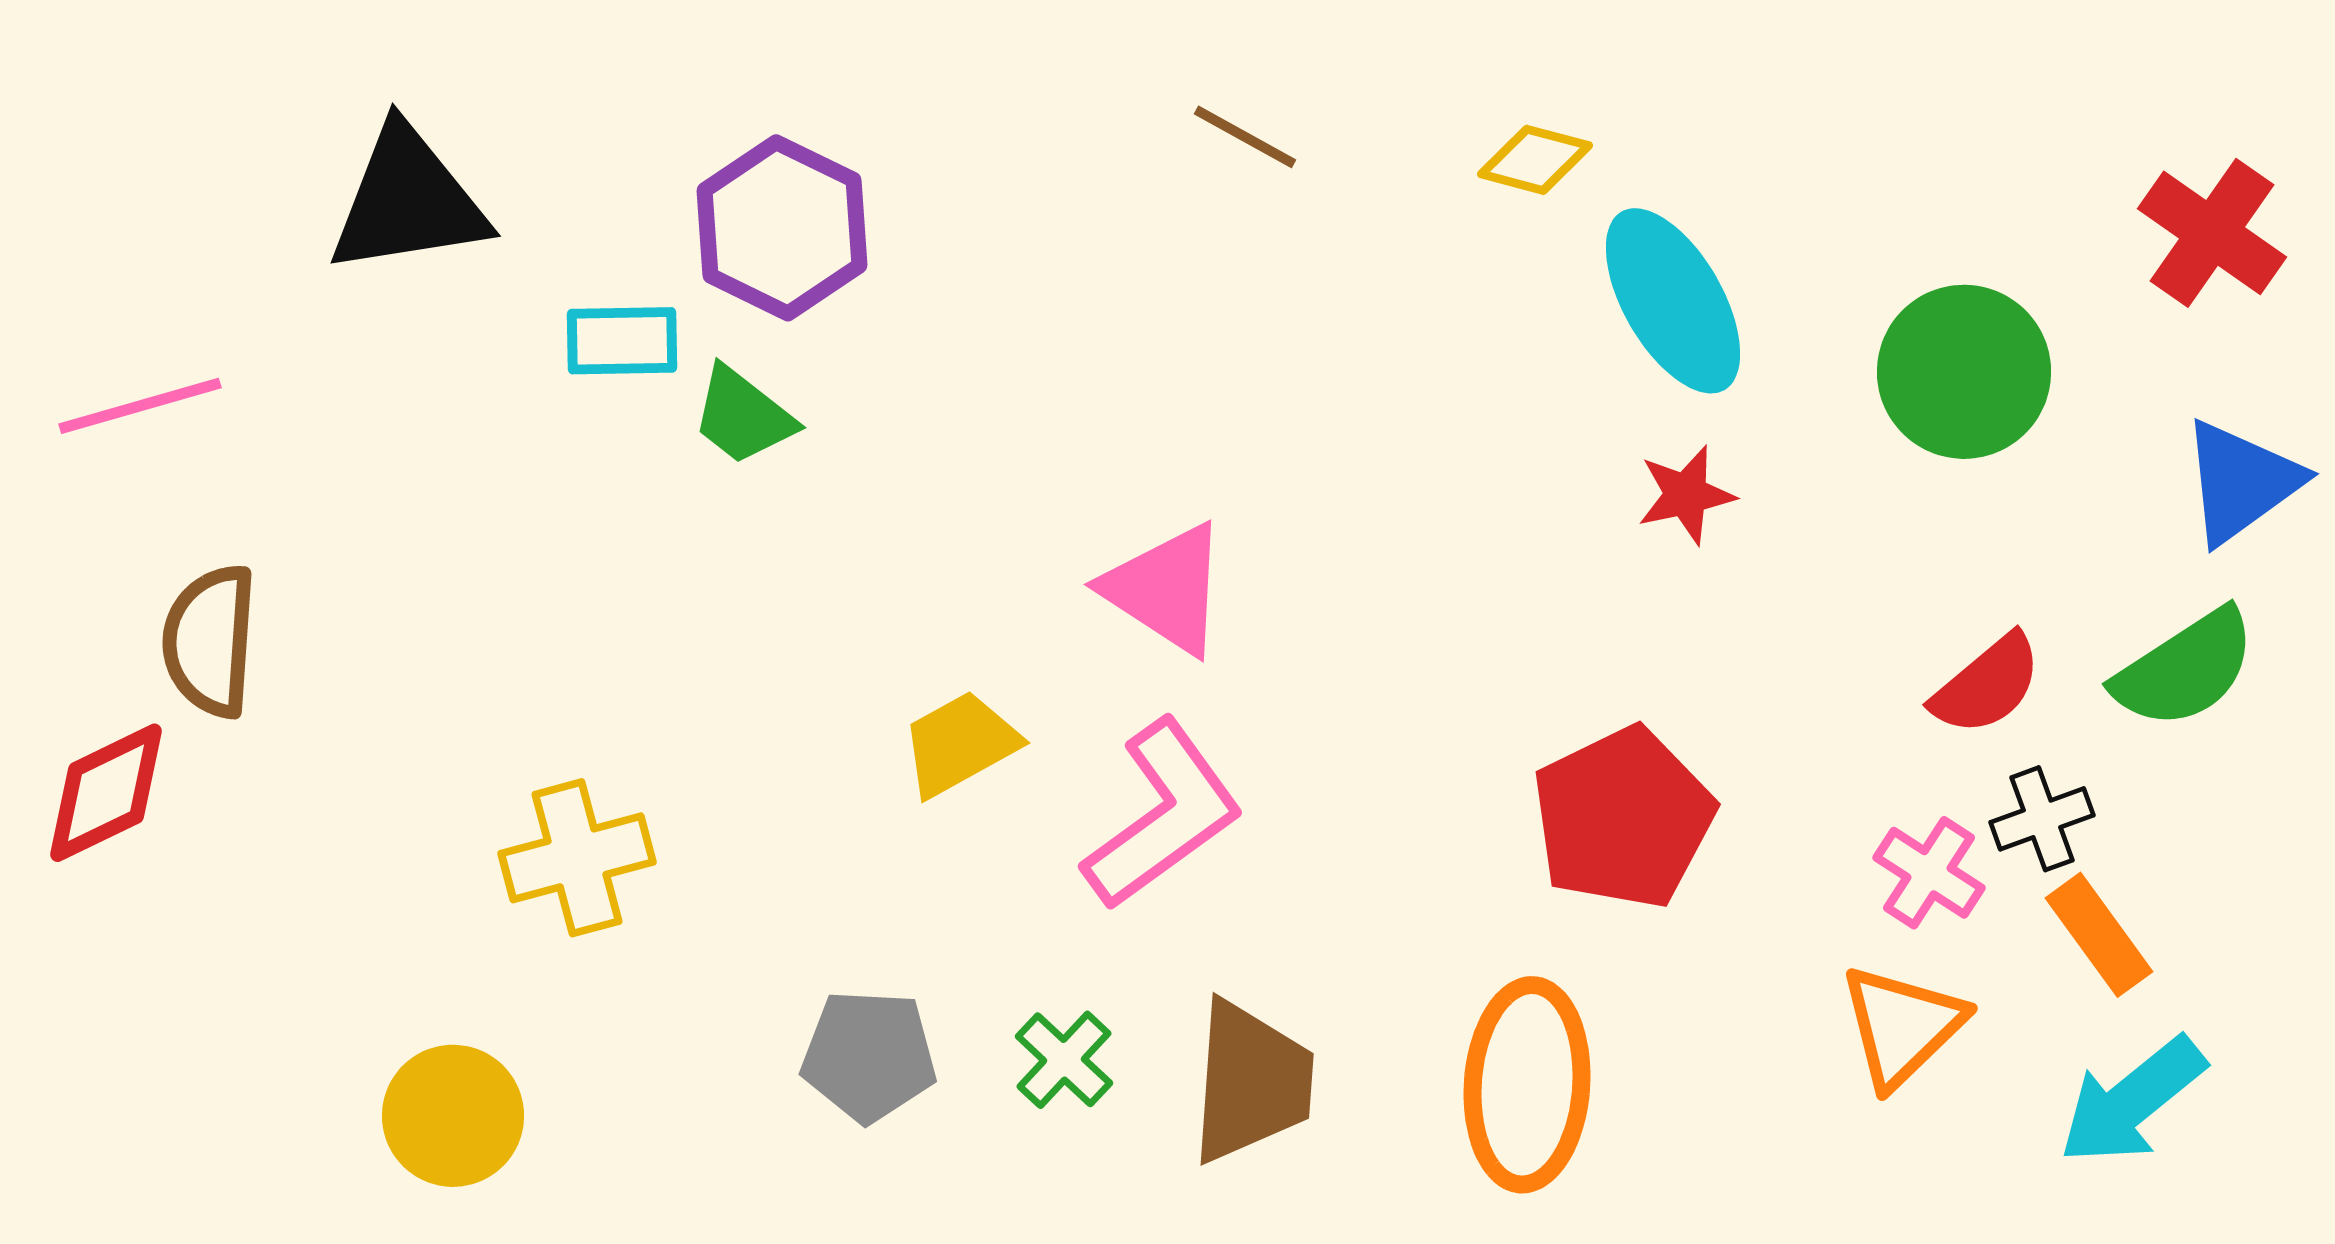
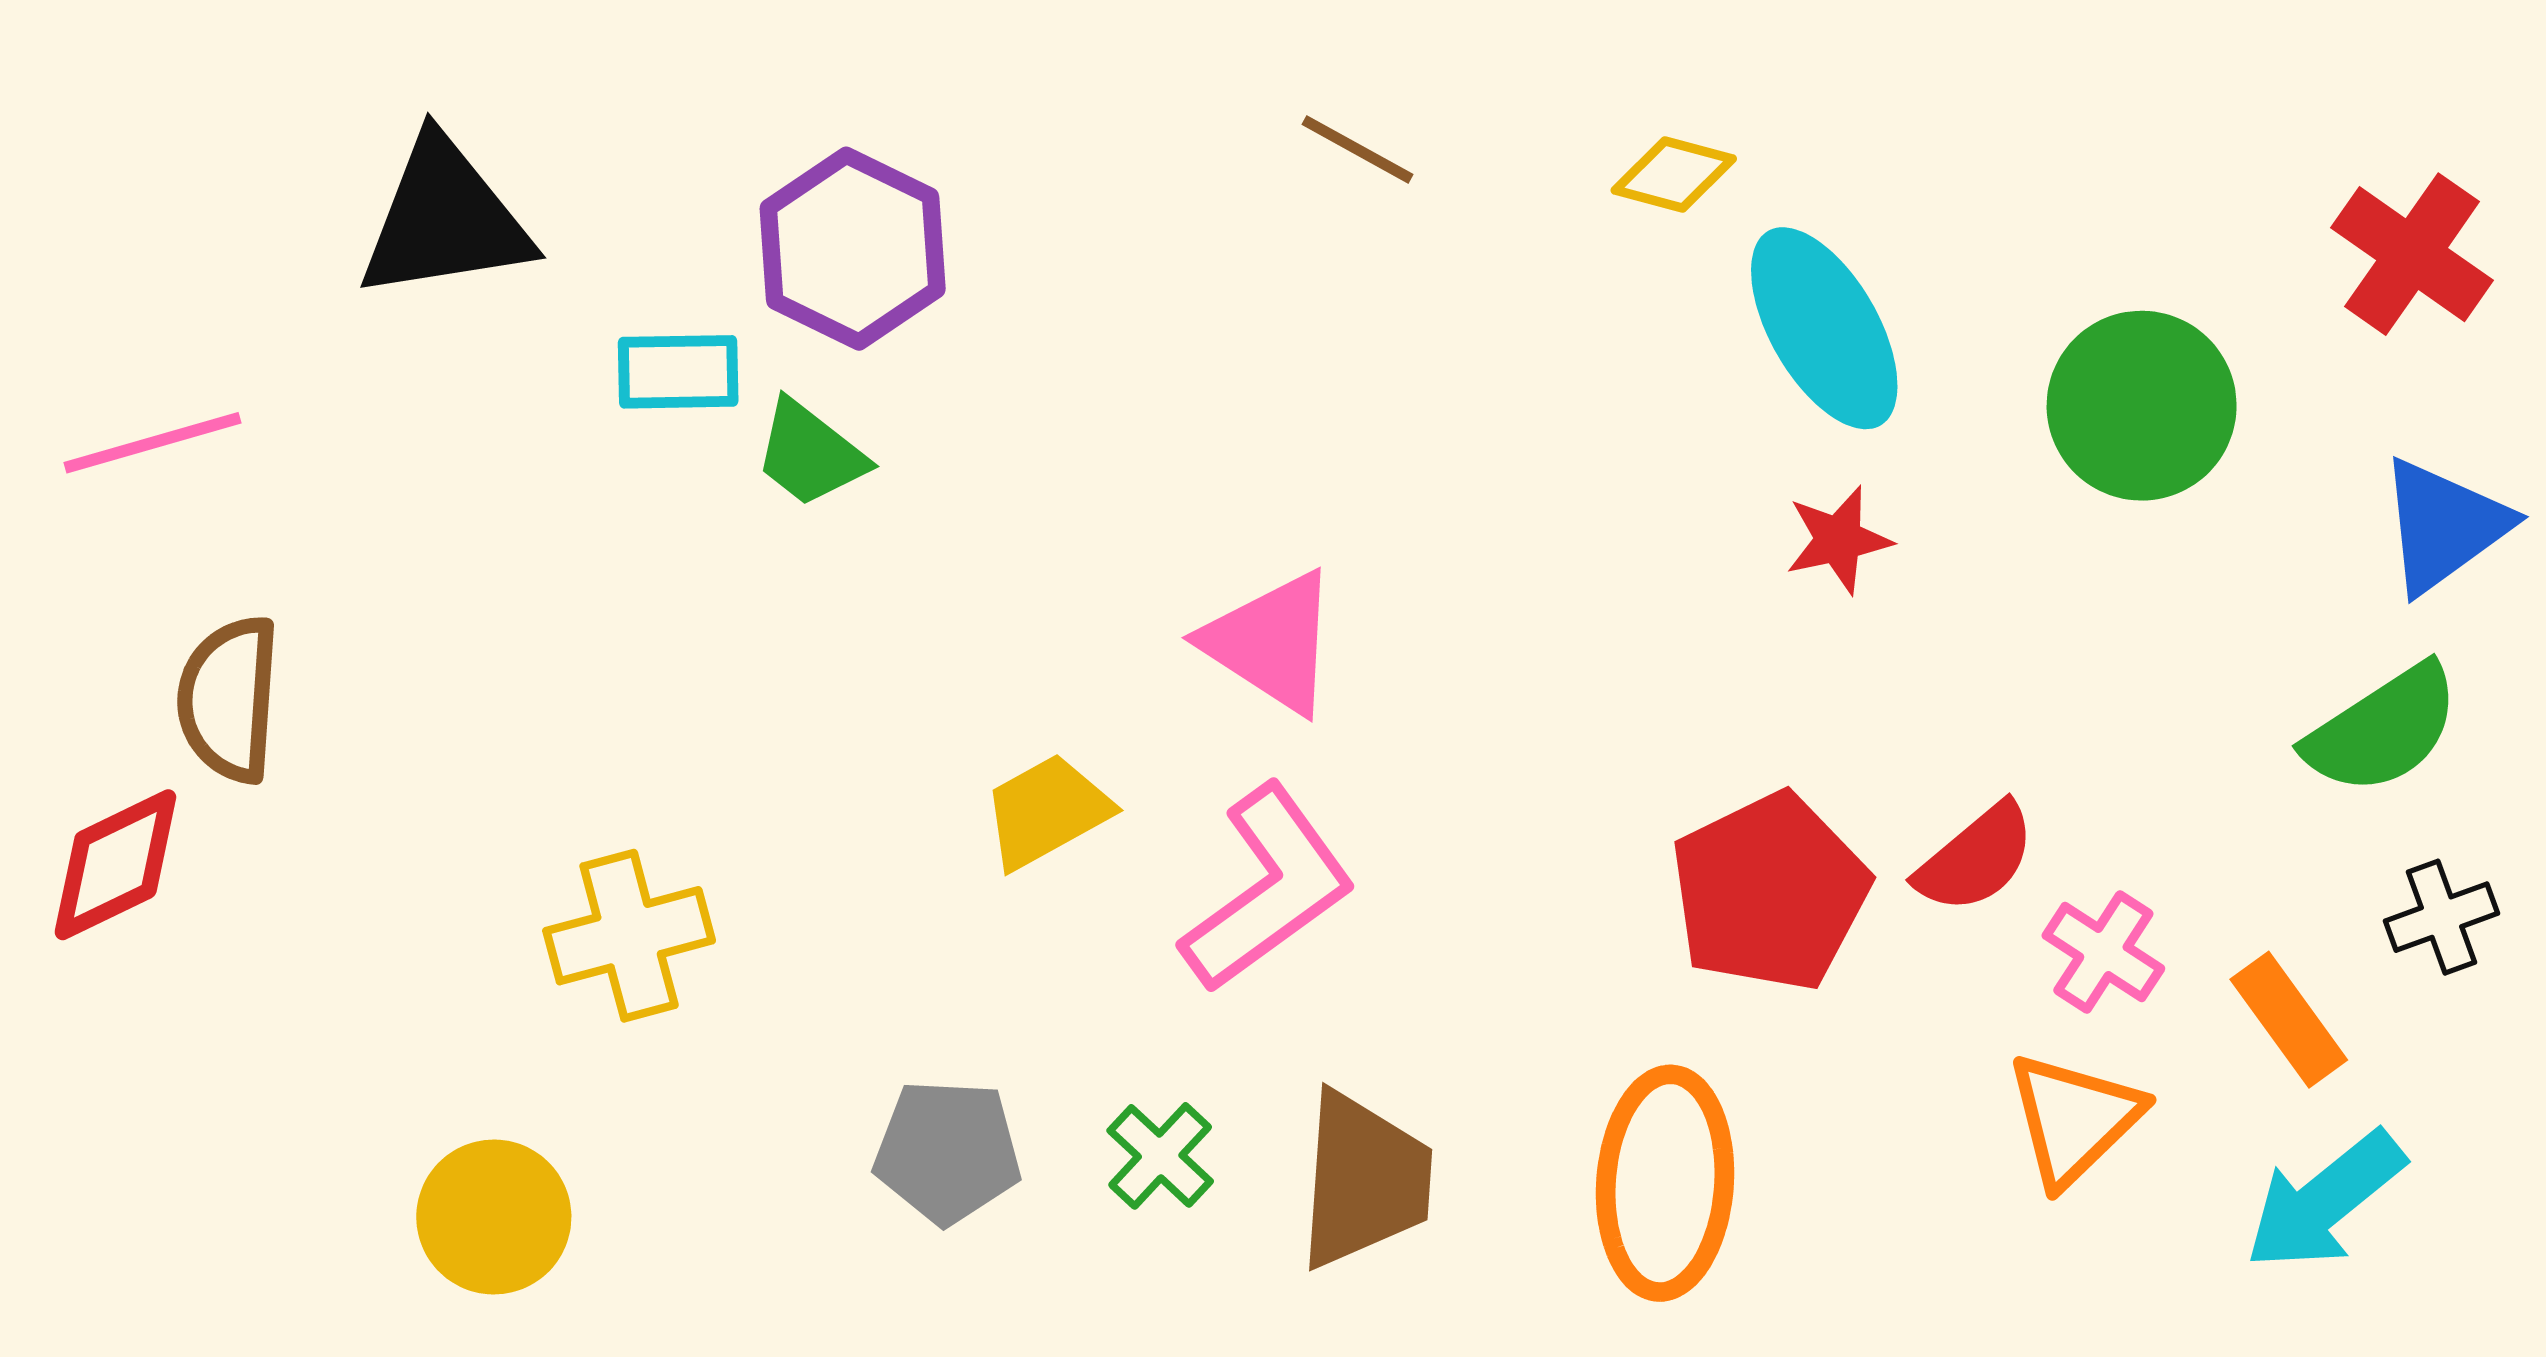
red semicircle: (1987, 685) -> (1976, 858), moved
black cross: (2042, 819) -> (2441, 917), moved

